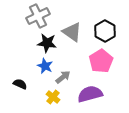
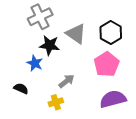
blue star: (45, 66) -> (35, 63), moved
purple semicircle: (90, 94) -> (113, 99), moved
yellow cross: (53, 97) -> (56, 102), turned 32

